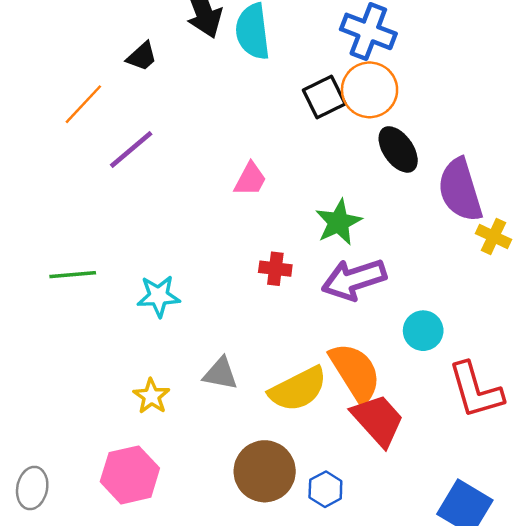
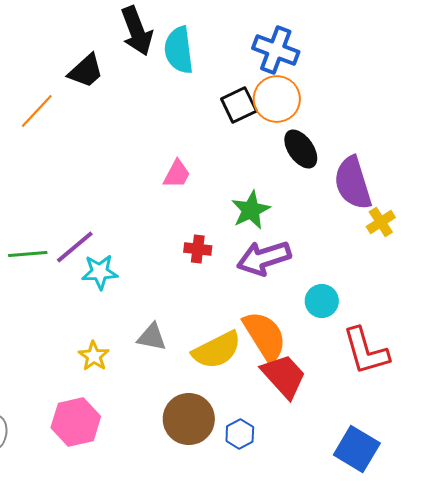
black trapezoid: (142, 56) -> (86, 71), size x1.4
purple line: (131, 149) -> (75, 247), moved
yellow cross: (493, 236) -> (381, 222), turned 32

